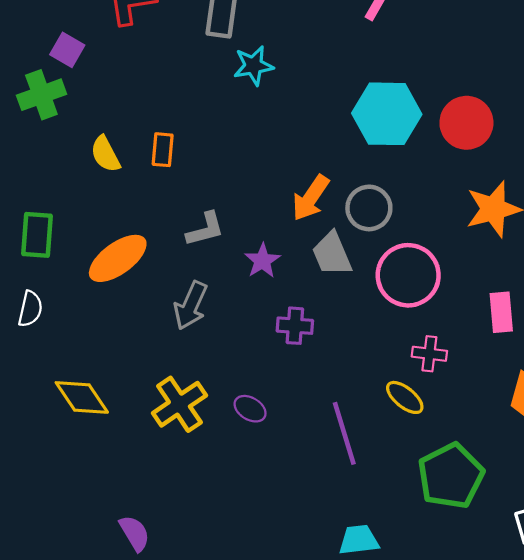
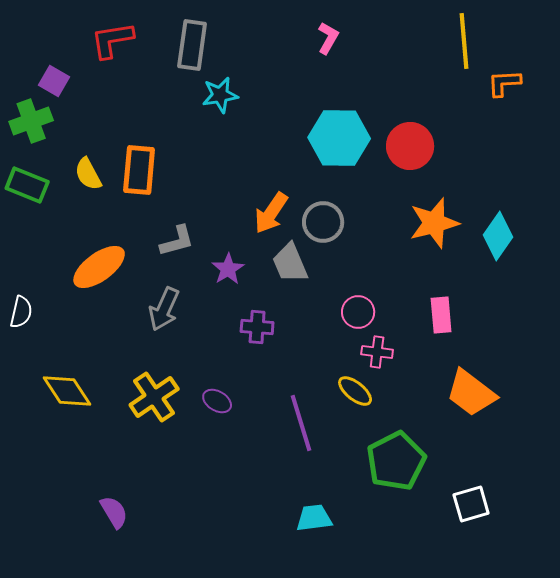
orange rectangle: (163, 150) -> (139, 170), size x1.6
green rectangle: (37, 235) -> (27, 185), moved, turned -72
pink circle: (408, 275) -> (358, 312), moved, size x0.6

